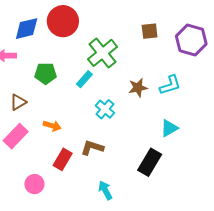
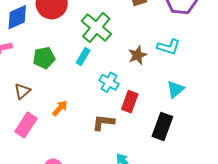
cyan L-shape: (170, 85) -> (169, 47), turned 45
orange arrow: (52, 126) -> (60, 108), turned -54
red rectangle: (63, 159) -> (130, 102), moved

